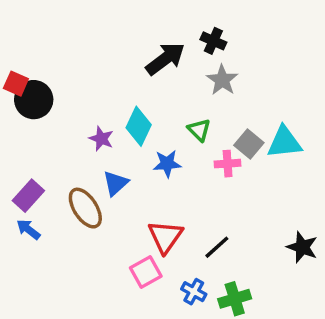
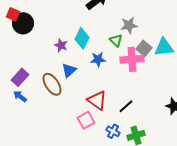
gray star: (222, 80) -> (129, 25), moved, turned 30
pink cross: (228, 164) -> (132, 59), size x1.6
red triangle: (165, 237) -> (97, 100), turned -30

